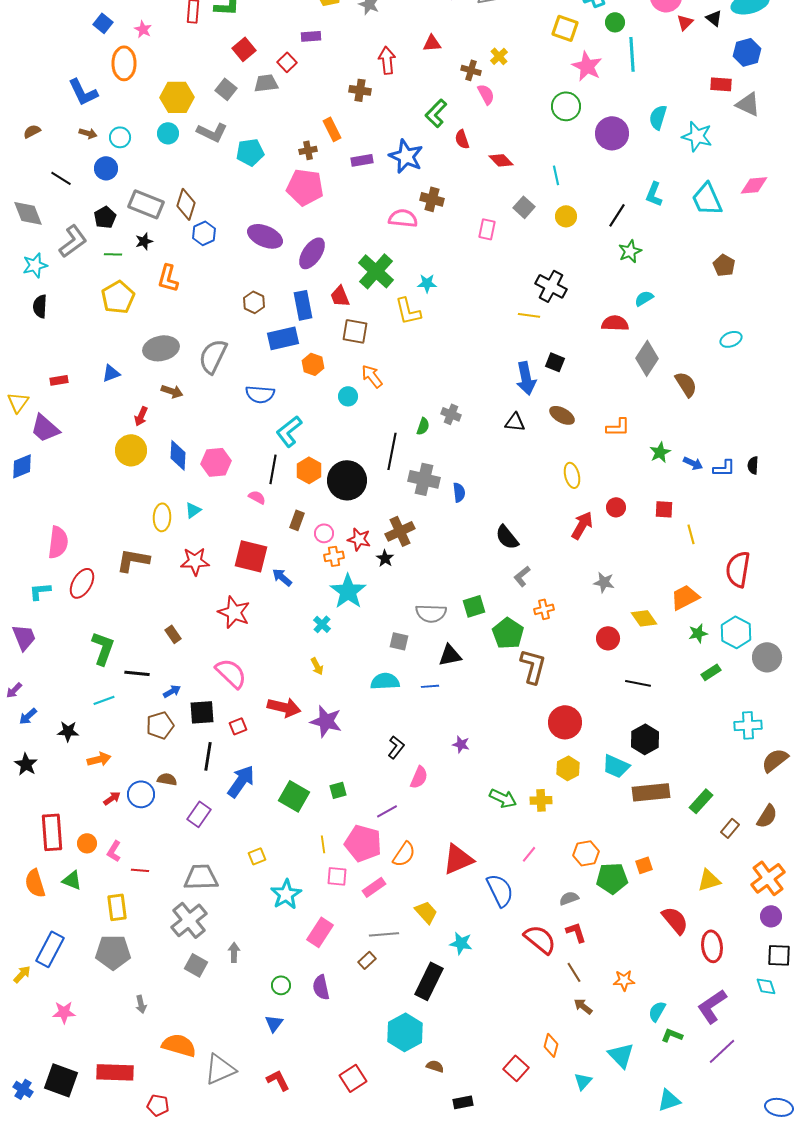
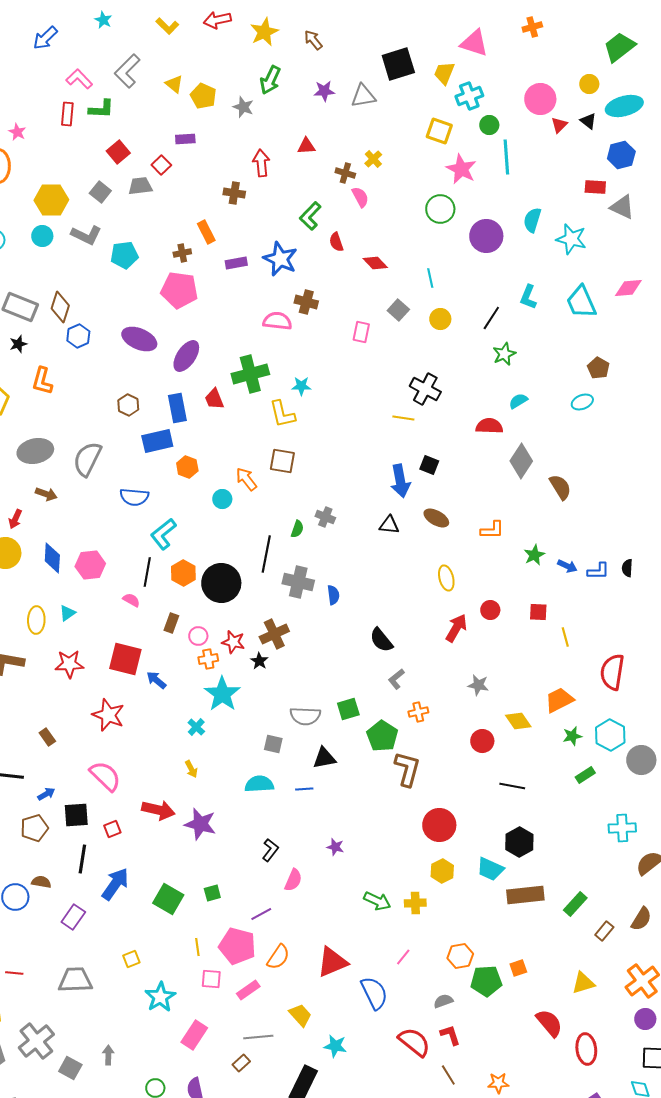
green cross: (376, 271) -> (250, 374), turned 33
brown square: (355, 331) -> (282, 461), moved
cyan ellipse: (731, 339) -> (582, 402), moved
gray cross: (189, 920) -> (36, 1041), moved

